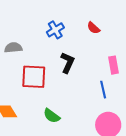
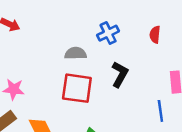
red semicircle: (93, 28) -> (155, 35), turned 48
gray semicircle: (13, 48) -> (76, 53), moved

